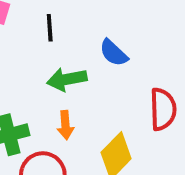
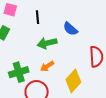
orange arrow: (66, 125) -> (47, 66), turned 64

